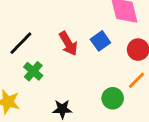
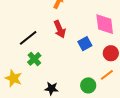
red arrow: (68, 43) -> (60, 29), moved

